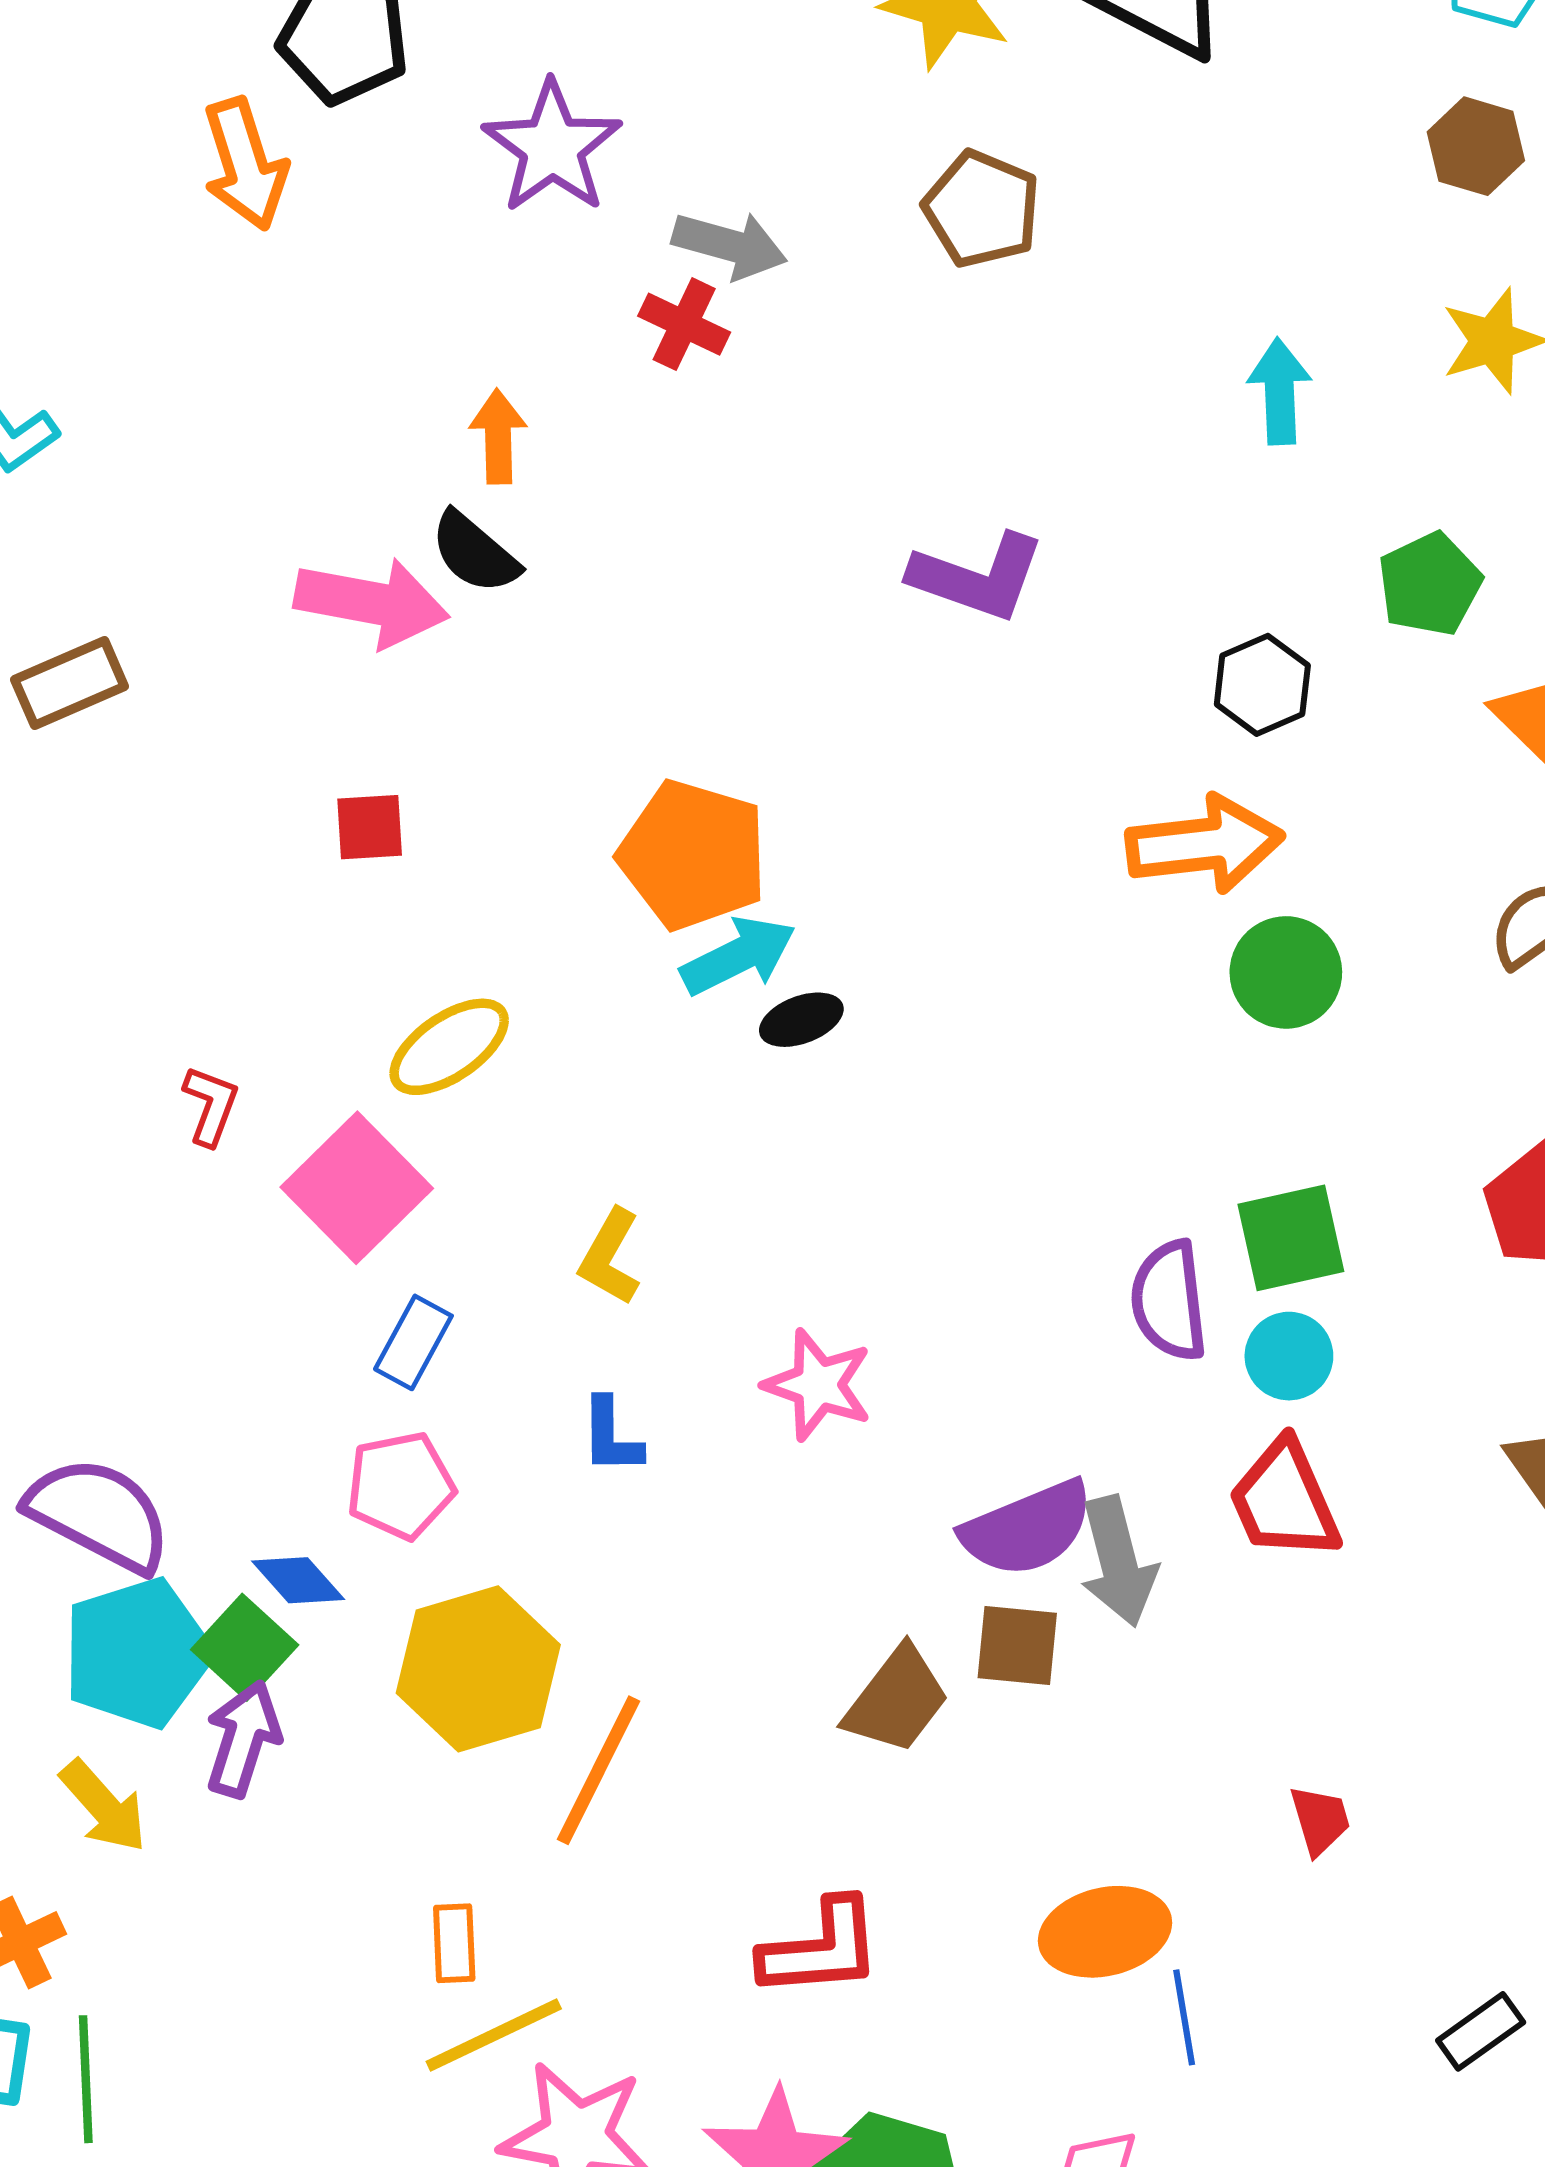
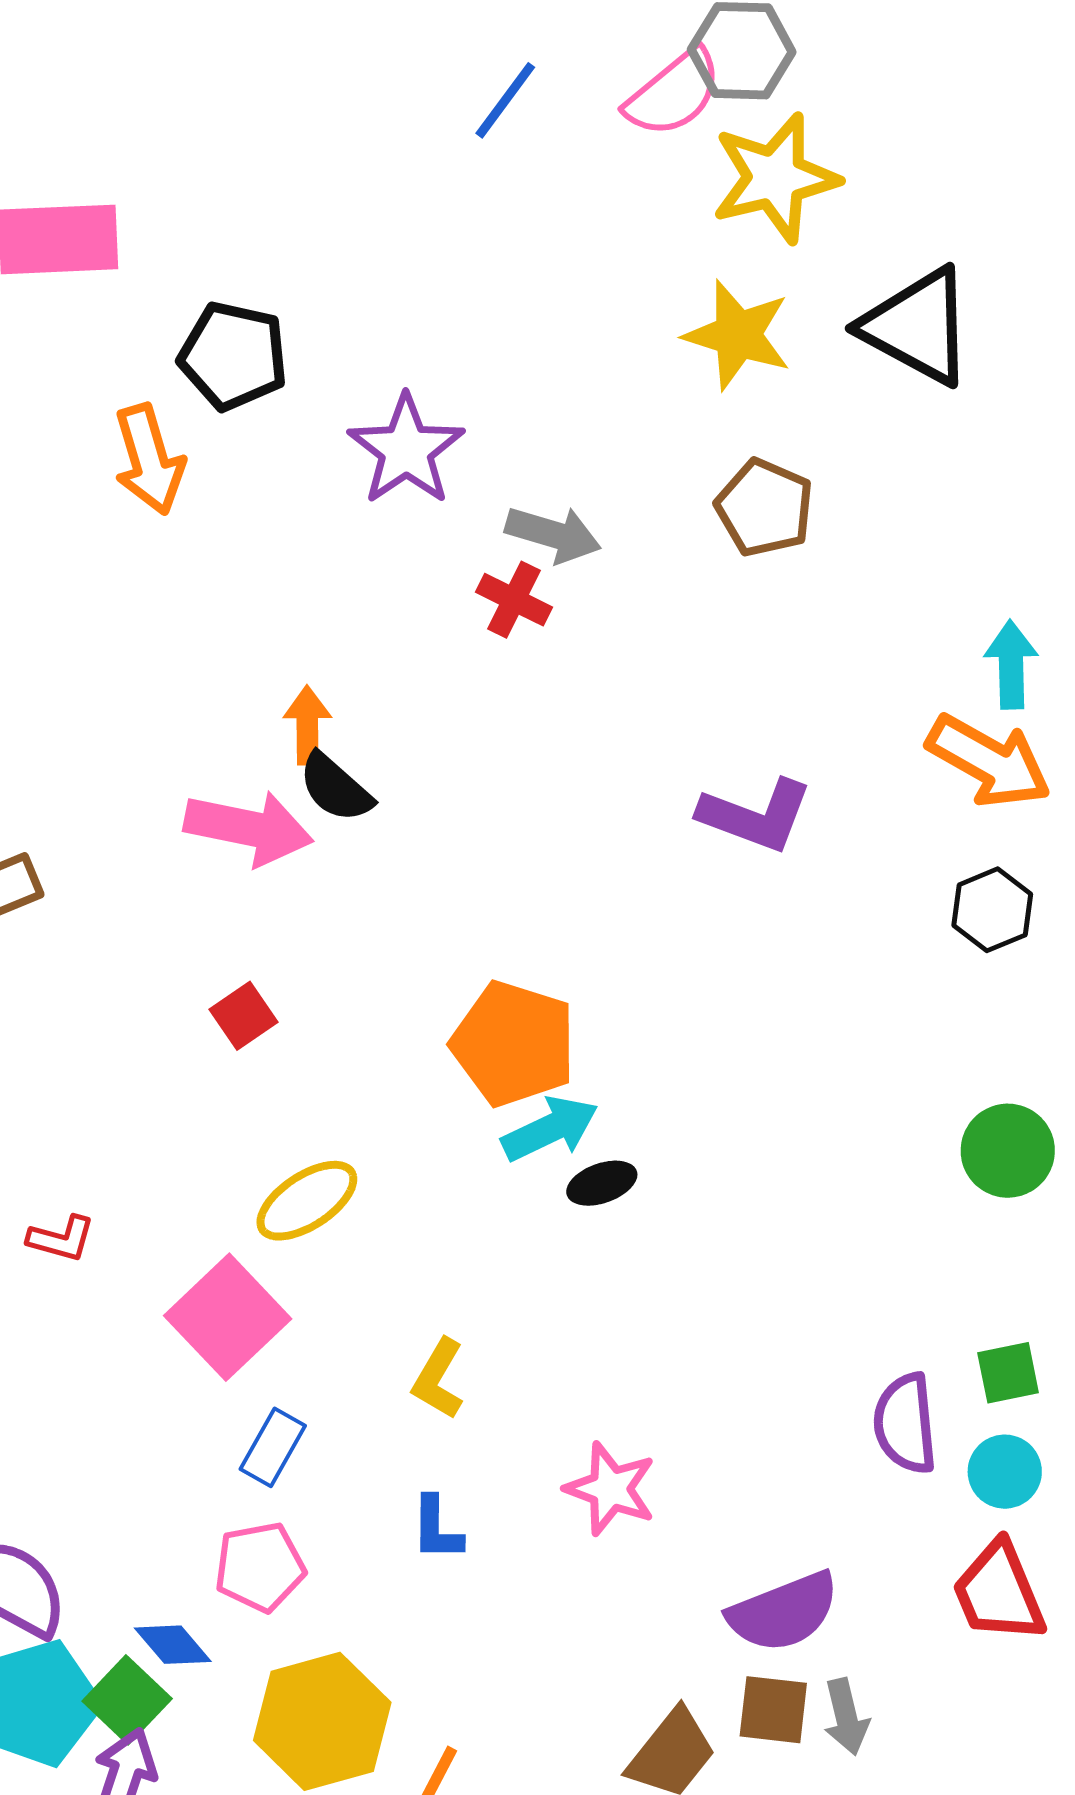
orange arrow: (498, 436) -> (307, 725), moved
red square: (370, 827) -> (244, 1016), turned -32
orange arrow: (1205, 844) -> (989, 761), moved, turned 35
red L-shape: (211, 1105) -> (61, 1239), moved, turned 84
green square: (1291, 1238) -> (1008, 1373), size x0.7
gray arrow: (1118, 1561) -> (846, 1717), moved, size x0.7

